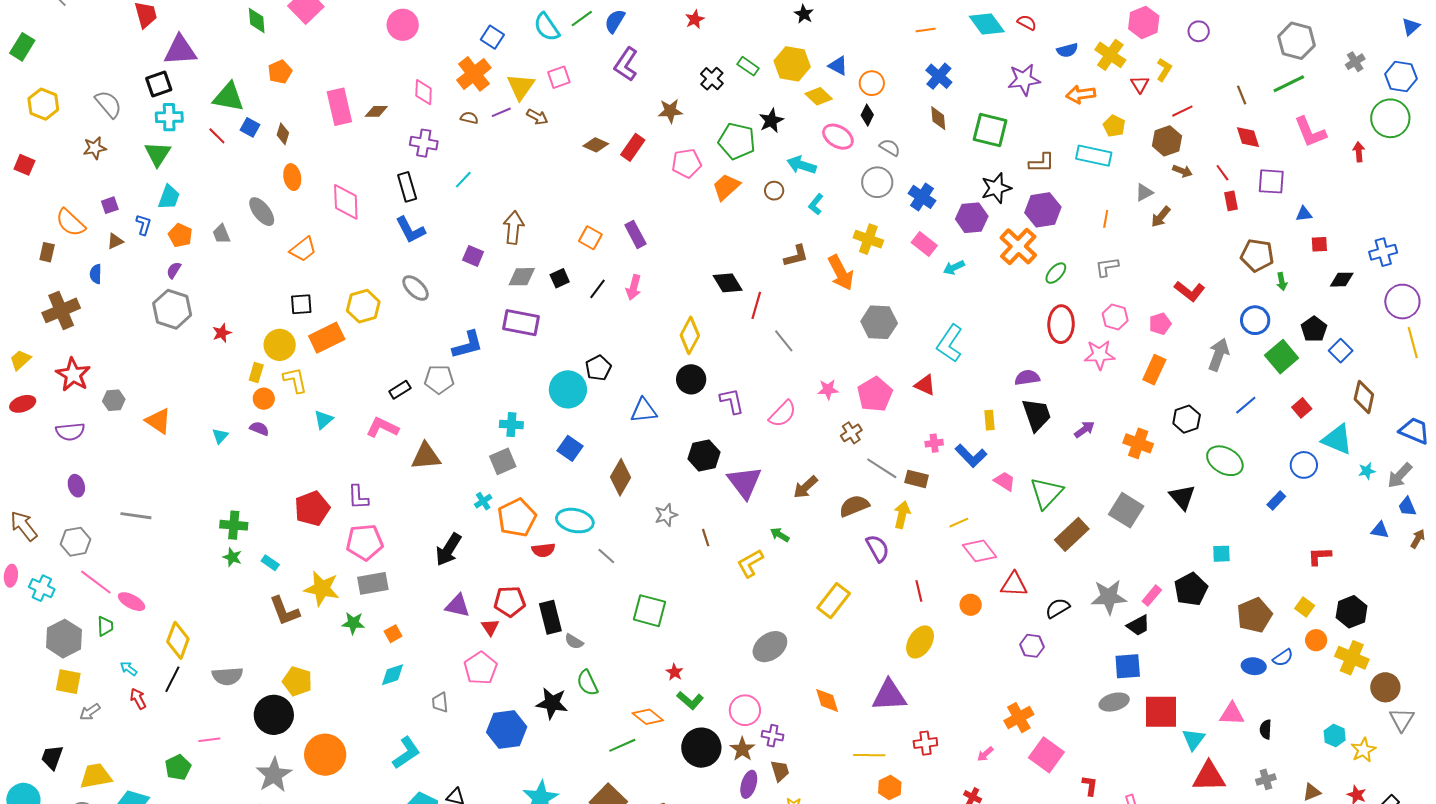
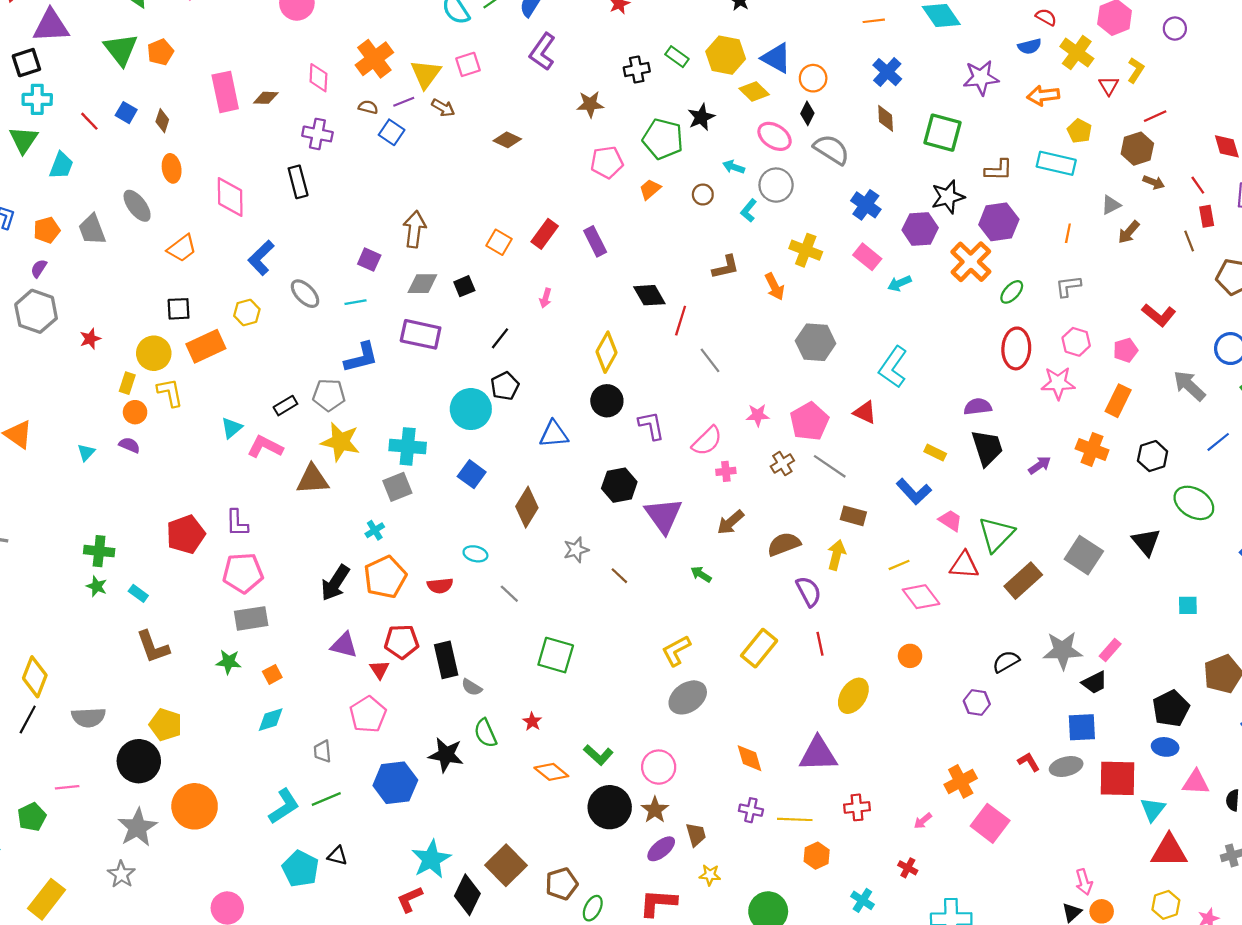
red semicircle: (1027, 23) -> (1046, 17), moved
blue square: (492, 37) -> (392, 132), moved
blue triangle: (838, 66) -> (776, 58), size x1.4
black cross: (712, 79) -> (637, 70), turned 35
brown line: (1242, 95) -> (1189, 241), moved
green triangle: (228, 97) -> (121, 49), moved, turned 40
red rectangle: (633, 147) -> (545, 234), moved
gray semicircle: (890, 147) -> (831, 150), size x1.6
cyan arrow: (802, 165) -> (734, 167), size x0.7
cyan line: (463, 180) -> (355, 302), moved, turned 36
gray circle: (877, 182) -> (776, 185), moved
orange trapezoid: (726, 187) -> (650, 189), size x0.7
cyan trapezoid: (169, 197) -> (61, 165), moved
blue L-shape: (410, 230) -> (261, 258), moved, turned 72
gray trapezoid: (221, 234) -> (92, 230), size x1.4
purple rectangle: (635, 234) -> (595, 241), moved
orange pentagon: (180, 235) -> (47, 230), turned 30
orange arrow: (841, 273) -> (775, 287), size x0.7
pink arrow: (634, 287) -> (546, 298), size x0.7
black line: (598, 289) -> (500, 338), moved
yellow hexagon: (363, 306) -> (247, 312), size x0.7
gray arrow: (1219, 355) -> (1189, 386), turned -68
cyan triangle: (323, 420) -> (232, 428), moved
yellow rectangle: (990, 420) -> (935, 453), turned -60
cyan cross: (511, 425) -> (408, 446), size x1.4
pink cross: (934, 443) -> (726, 471), moved
orange cross: (1138, 443) -> (1092, 449), moved
gray line: (882, 468) -> (830, 466), moved
orange pentagon: (517, 518) -> (385, 577), moved
cyan ellipse: (575, 521) -> (475, 554), size x0.6
brown line: (706, 538) -> (619, 576), turned -30
yellow L-shape: (750, 563) -> (676, 651), moved
red triangle: (1014, 584) -> (964, 565), moved
yellow star: (322, 589) -> (340, 442), moved
black pentagon: (1191, 589) -> (1171, 709), moved
red line: (919, 591) -> (820, 644), moved
blue ellipse: (1254, 666) -> (1165, 747), moved
red star: (675, 672) -> (532, 722), moved
purple cross: (773, 736) -> (751, 810), moved
green line: (622, 745) -> (326, 799), moved
purple ellipse: (749, 784) -> (661, 849), turned 32
red L-shape: (1090, 786) -> (1029, 762), moved, turned -40

